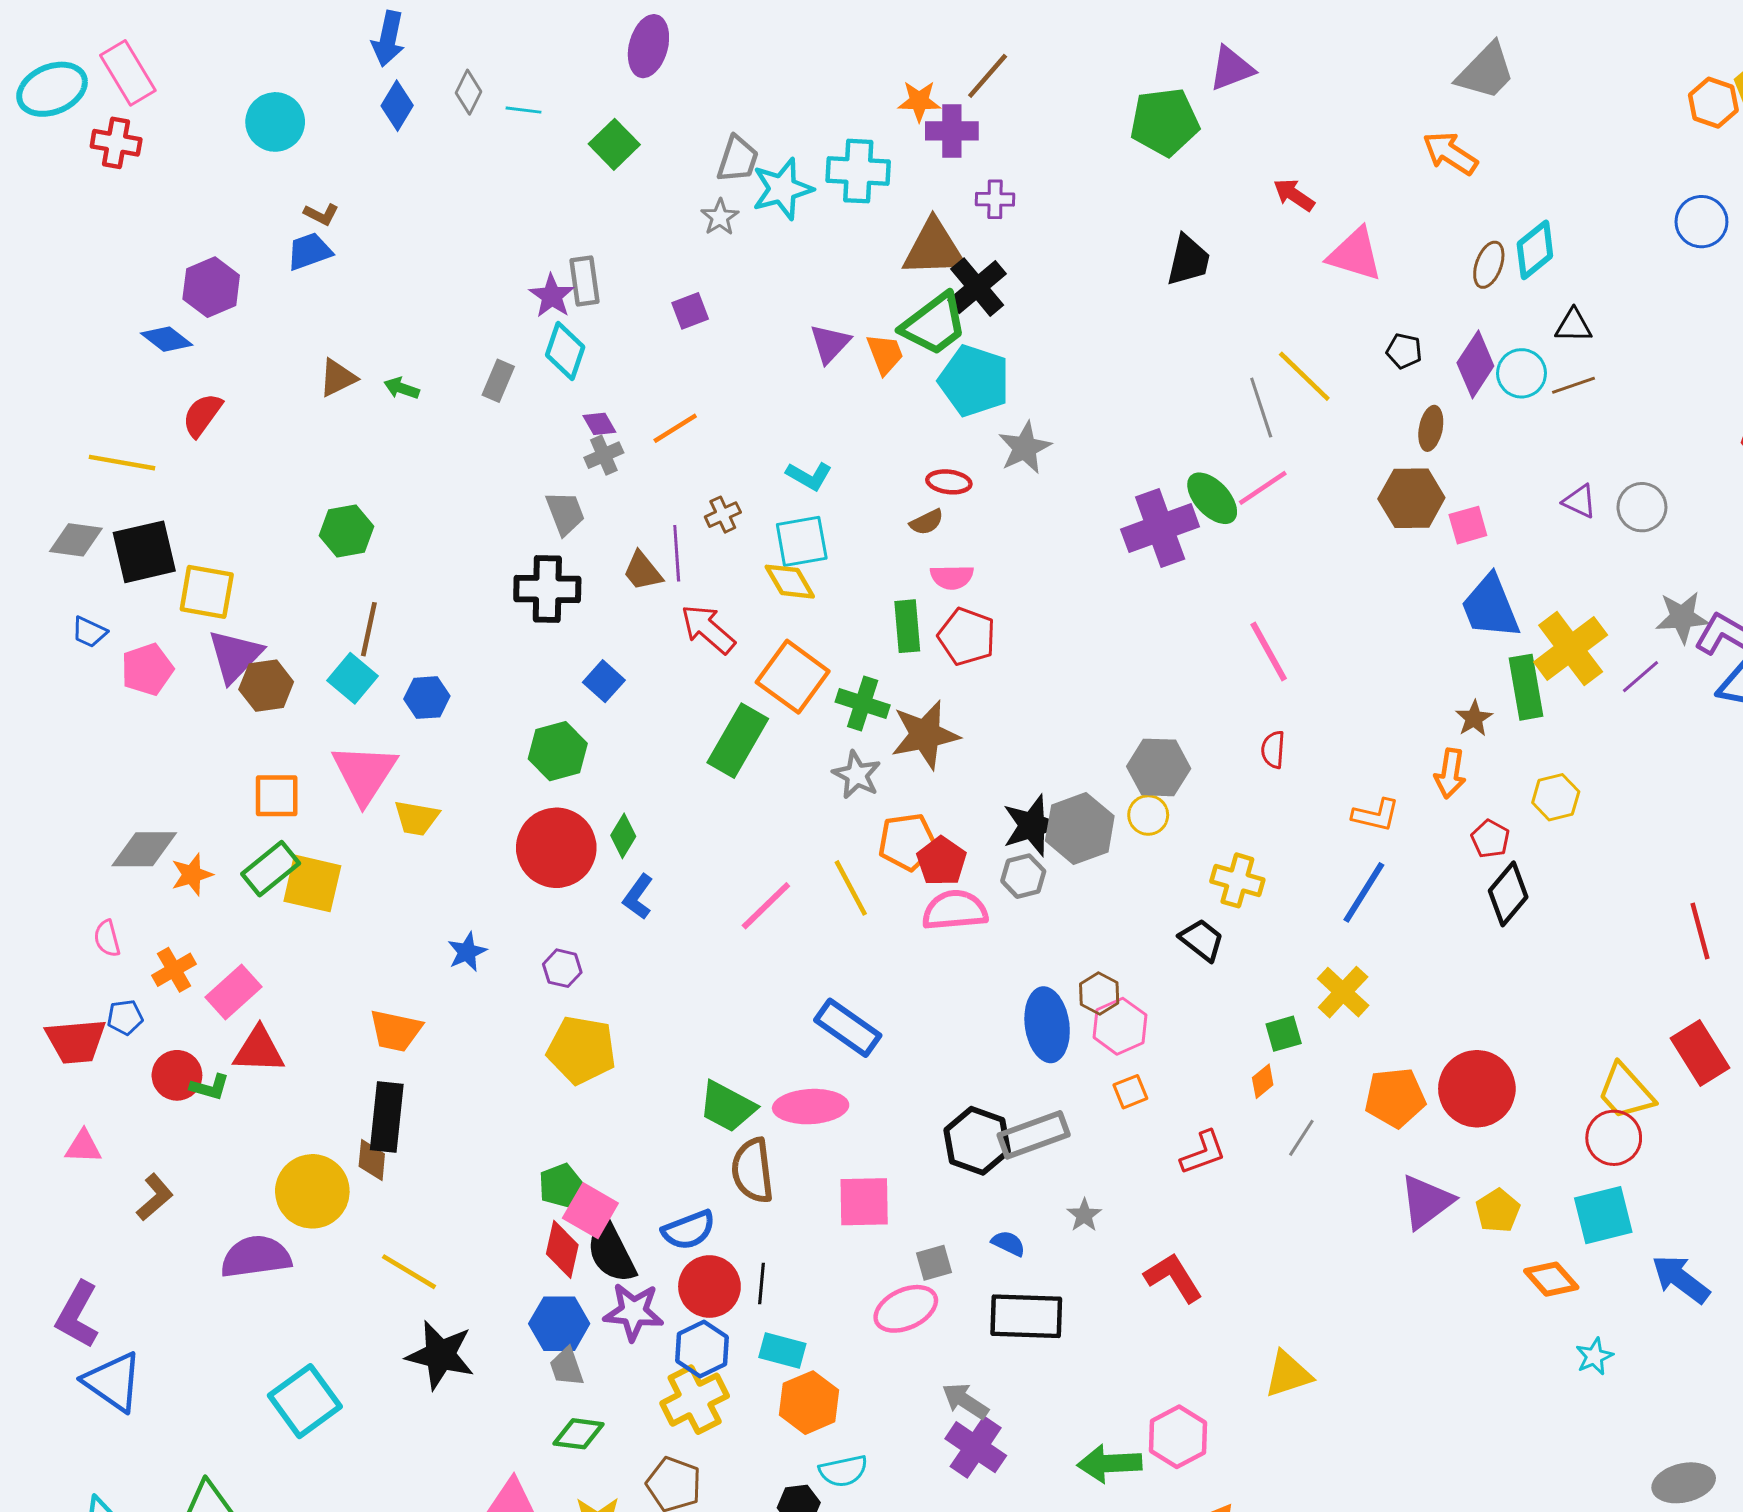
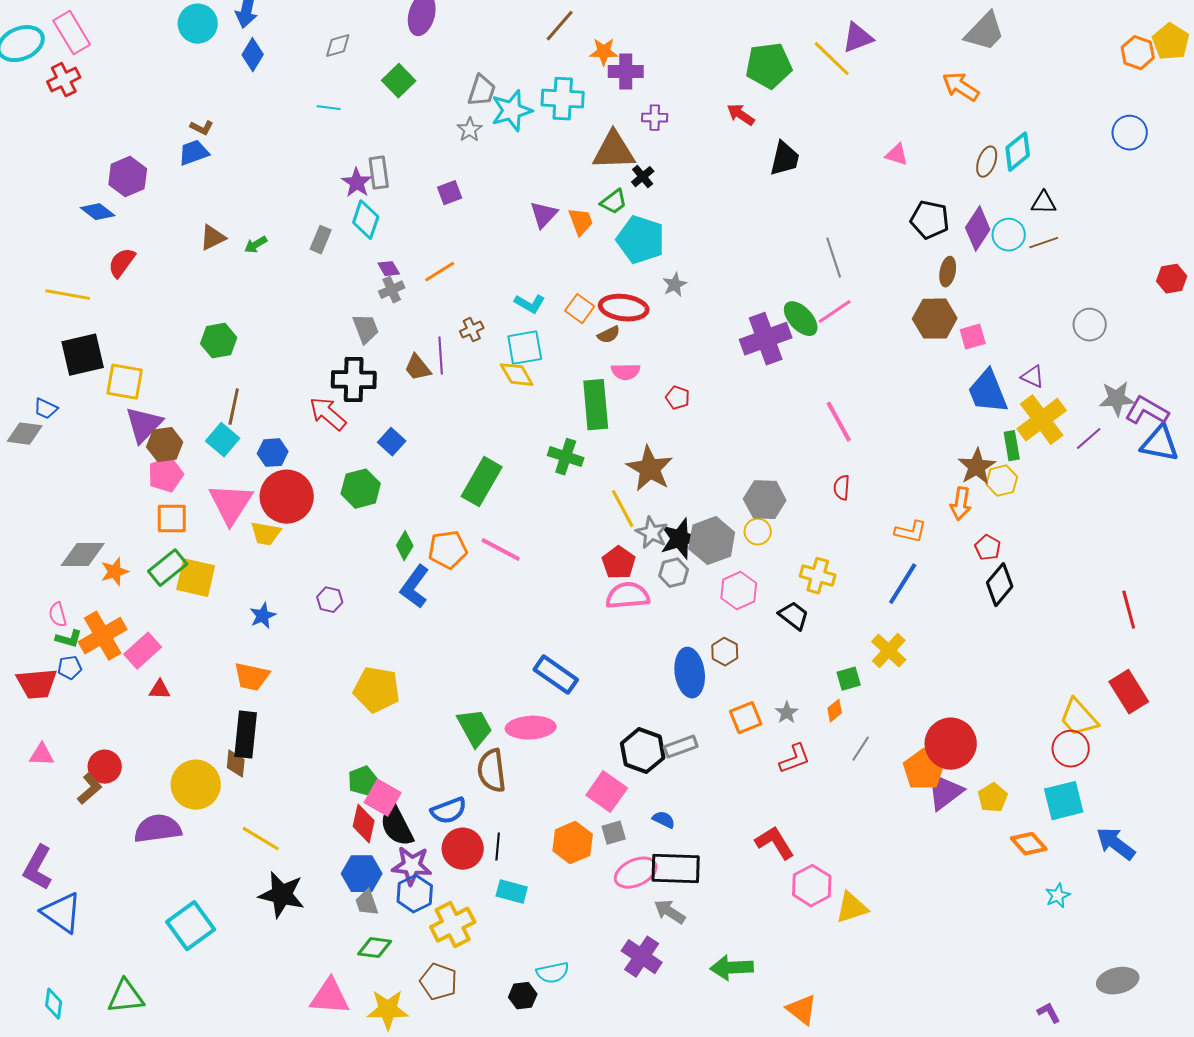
purple triangle: (1231, 68) -> (858, 38), moved
brown line: (988, 76) -> (560, 26), moved
gray diamond: (469, 92) -> (338, 46), moved, turned 48
cyan line: (524, 110) -> (329, 108), moved
cyan circle: (275, 122) -> (198, 24), moved
red cross: (116, 143) -> (64, 80), turned -36
red arrow: (1294, 195) -> (741, 115), moved
pink triangle: (1355, 254) -> (897, 155), size x0.6
black cross: (977, 287) -> (643, 177), size x0.6
green trapezoid: (934, 324) -> (614, 202), size x0.6
black pentagon: (1404, 351) -> (930, 220), size x1.6
yellow line: (1304, 376) -> (832, 59), moved
green arrow: (402, 388) -> (256, 245), turned -50
gray star: (1025, 448) -> (675, 285), size x0.7
red ellipse: (949, 482) -> (624, 308), size x1.6
purple triangle: (1580, 501) -> (1033, 377), moved
gray diamond: (76, 540) -> (25, 434), moved
green rectangle: (907, 626) -> (596, 405), size x1.4
red arrow: (708, 629) -> (328, 414), moved
red pentagon: (967, 637) -> (678, 398), moved, size x0.6
pink pentagon: (147, 669) -> (166, 475), moved
orange square: (793, 677) -> (580, 309), moved, size x0.6
green rectangle: (1526, 687) -> (1012, 446), size x0.7
brown star: (1474, 718) -> (977, 467), size x1.5
brown star: (925, 735) -> (650, 469), moved, turned -30
gray star: (857, 775) -> (652, 533), moved
yellow hexagon: (1556, 797) -> (1002, 481), moved
orange pentagon: (907, 842) -> (448, 550), moved
red circle: (556, 848) -> (287, 497), moved
yellow line: (851, 888) -> (623, 509), moved
blue L-shape: (638, 897) -> (415, 587), size x1.4
pink line: (766, 906) -> (501, 550), moved, turned 72
blue star: (467, 952) -> (263, 616), moved
purple hexagon: (562, 968) -> (330, 600), moved
orange cross: (174, 970) -> (103, 636), size x1.6
pink hexagon: (1120, 1026) -> (739, 591), moved
red triangle: (259, 1050) -> (160, 690), size x0.6
red circle: (177, 1075) -> (105, 767), moved
green L-shape: (210, 1087) -> (69, 639), moved
red circle: (1477, 1089) -> (951, 744), moved
orange square: (1130, 1092) -> (746, 718), size x1.4
orange pentagon: (1395, 1098) -> (924, 770), moved, turned -30
green trapezoid: (727, 1107) -> (475, 728), turned -147
gray rectangle: (1034, 1135) -> (681, 747), size x0.7
pink square: (864, 1202) -> (607, 792), moved, turned 36
gray star: (1084, 1215) -> (787, 713), moved
pink ellipse: (906, 1309) -> (636, 873), moved
blue hexagon: (702, 1349) -> (415, 894), moved
gray arrow: (965, 1401) -> (670, 912), moved
orange hexagon: (809, 1403) -> (573, 843), moved
pink hexagon: (1178, 1437) -> (812, 886), moved

